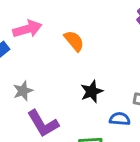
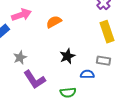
orange semicircle: (74, 41) -> (54, 22), turned -77

